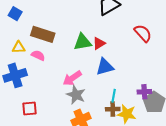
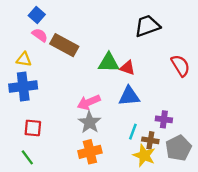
red triangle: (99, 43) -> (127, 68), turned 40
yellow triangle: (19, 47) -> (24, 59), moved
pink semicircle: (38, 55) -> (40, 35), moved
purple cross: (144, 92) -> (164, 119), moved
brown cross: (113, 109) -> (150, 140), moved

